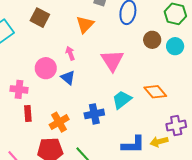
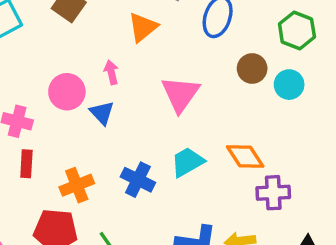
blue cross: (94, 114) -> (138, 180), turned 30
purple cross: (176, 126) -> (273, 193), moved

